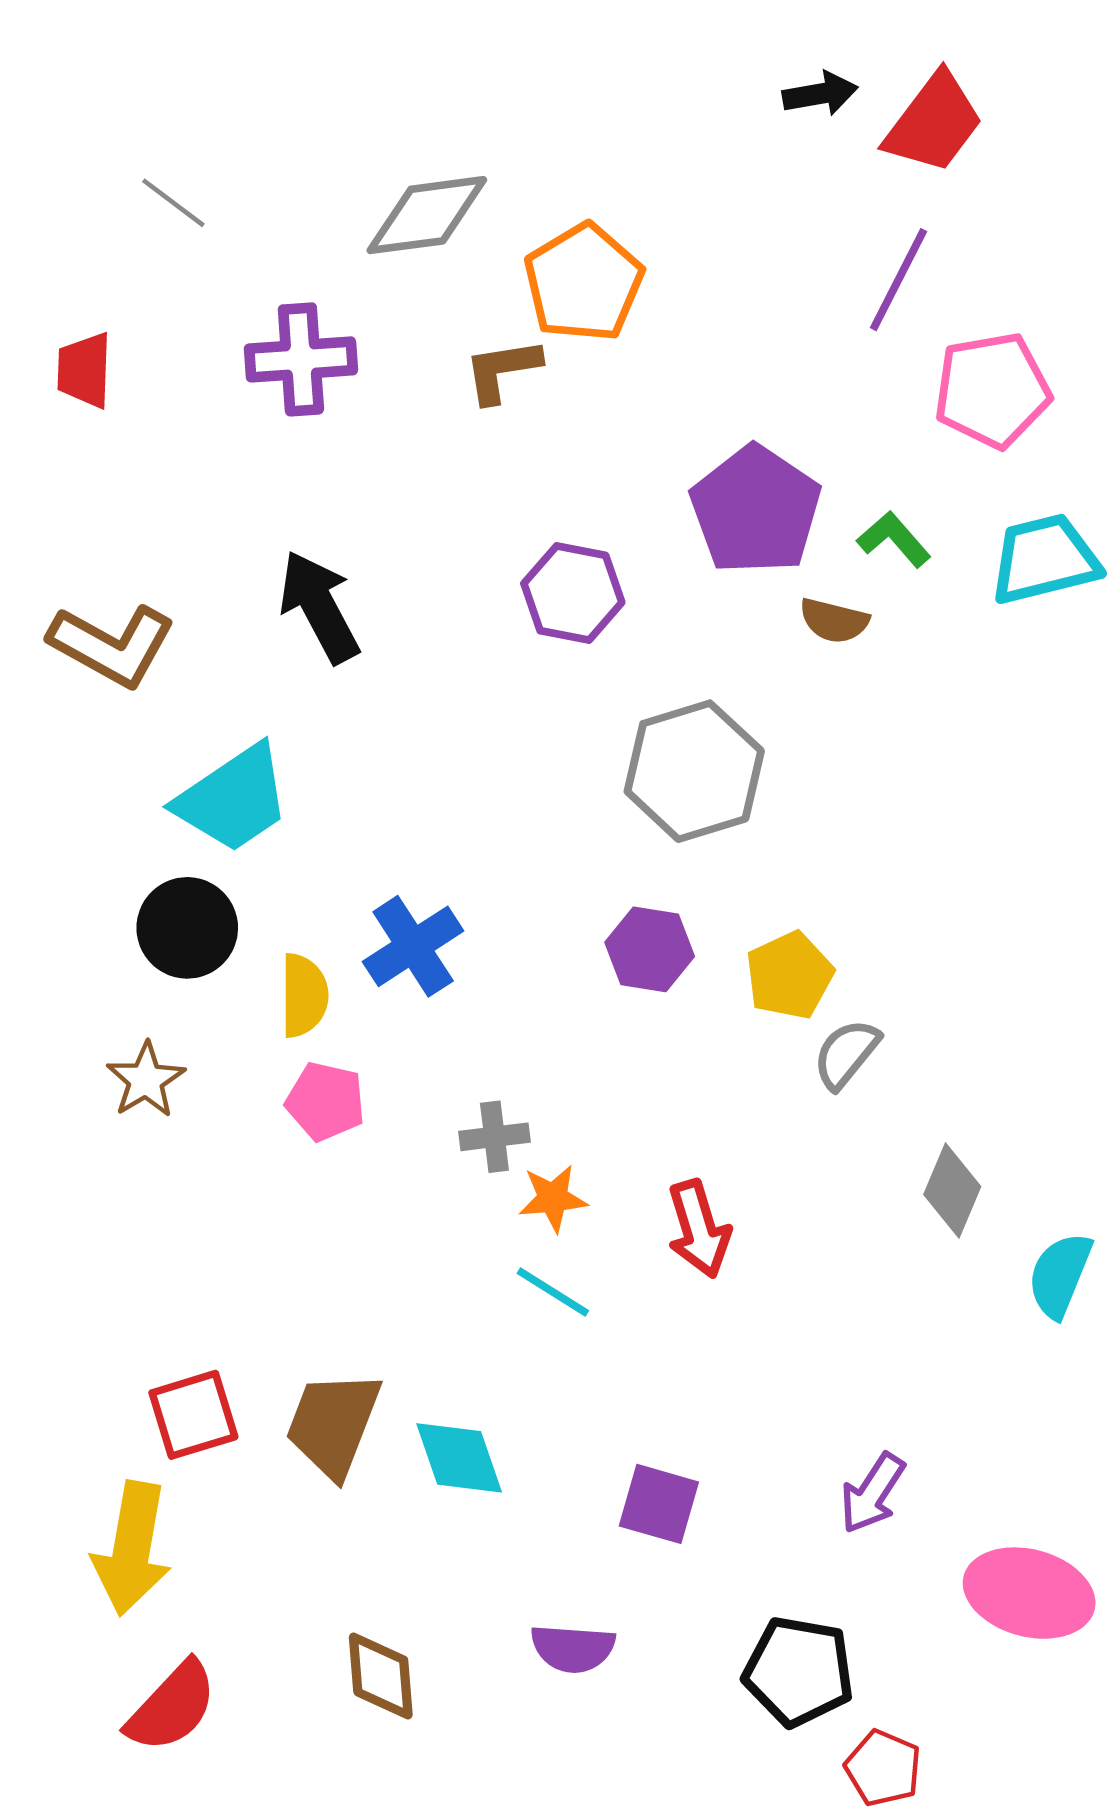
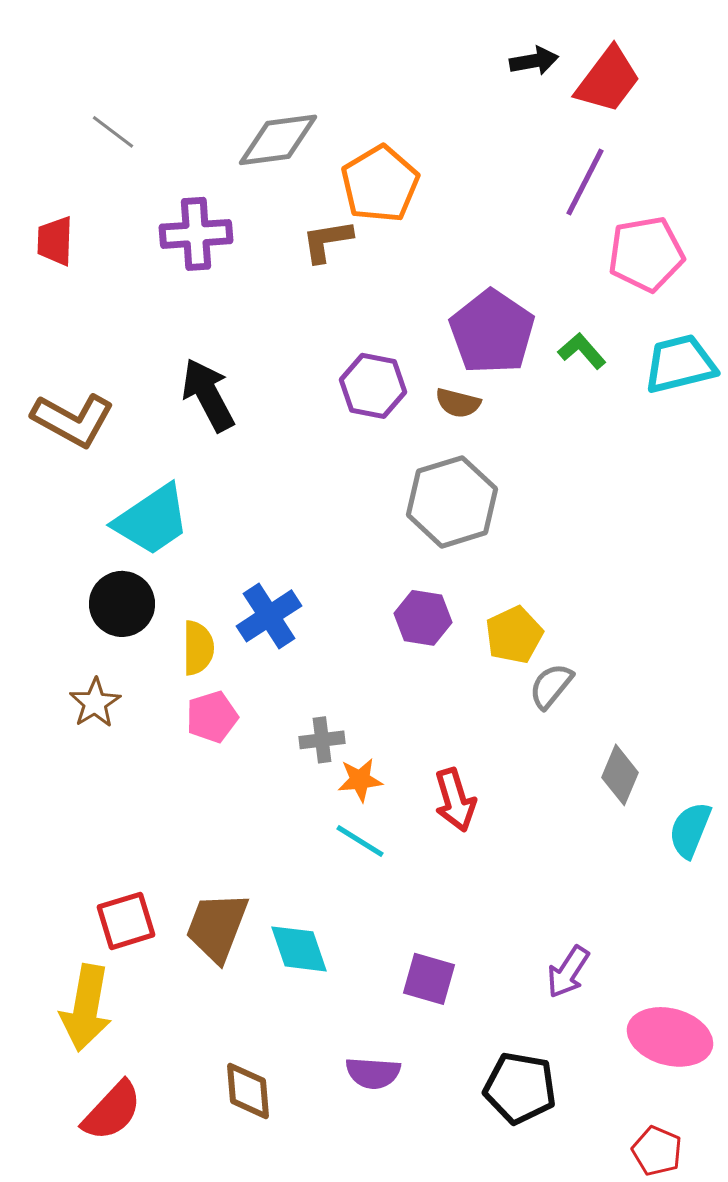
brown semicircle: (834, 621) -> (458, 403), moved
pink pentagon: (325, 1101) -> (212, 717), turned -30
red pentagon: (883, 1768) -> (657, 1151), moved

